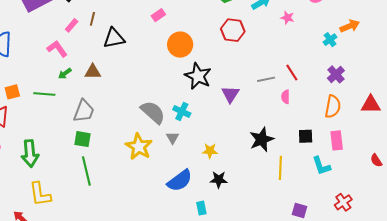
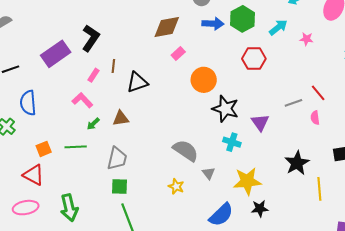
cyan cross: (182, 111) -> (232, 142), moved
yellow star: (139, 147) -> (176, 186), size x0.6
yellow star: (210, 151) -> (247, 181), size x1.8

